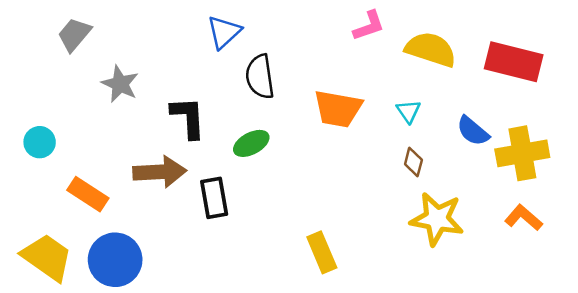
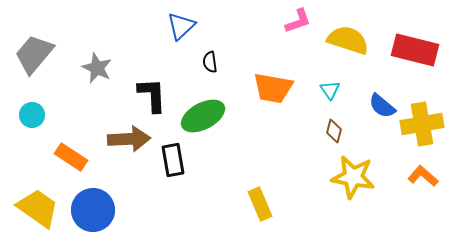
gray trapezoid: (74, 34) -> (34, 54), moved, size x1.4
black semicircle: (260, 77) -> (210, 62), size x0.6
green ellipse: (251, 143) -> (203, 116), size x1.5

